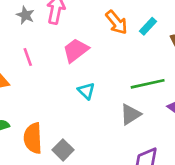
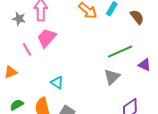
pink trapezoid: (76, 50) -> (47, 38), moved
cyan triangle: (86, 91) -> (57, 83), moved

